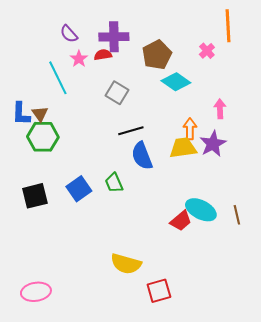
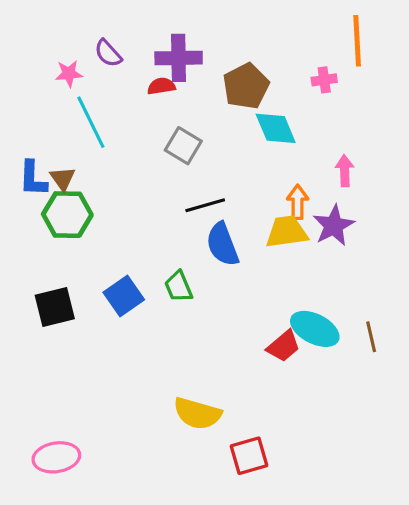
pink cross: (207, 51) -> (324, 80), turned 35
pink star: (79, 59) -> (69, 74), moved, turned 30
cyan diamond: (176, 82) -> (276, 128), turned 32

